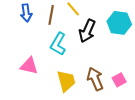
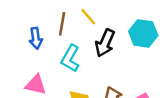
blue arrow: (26, 13) -> (36, 38), moved

